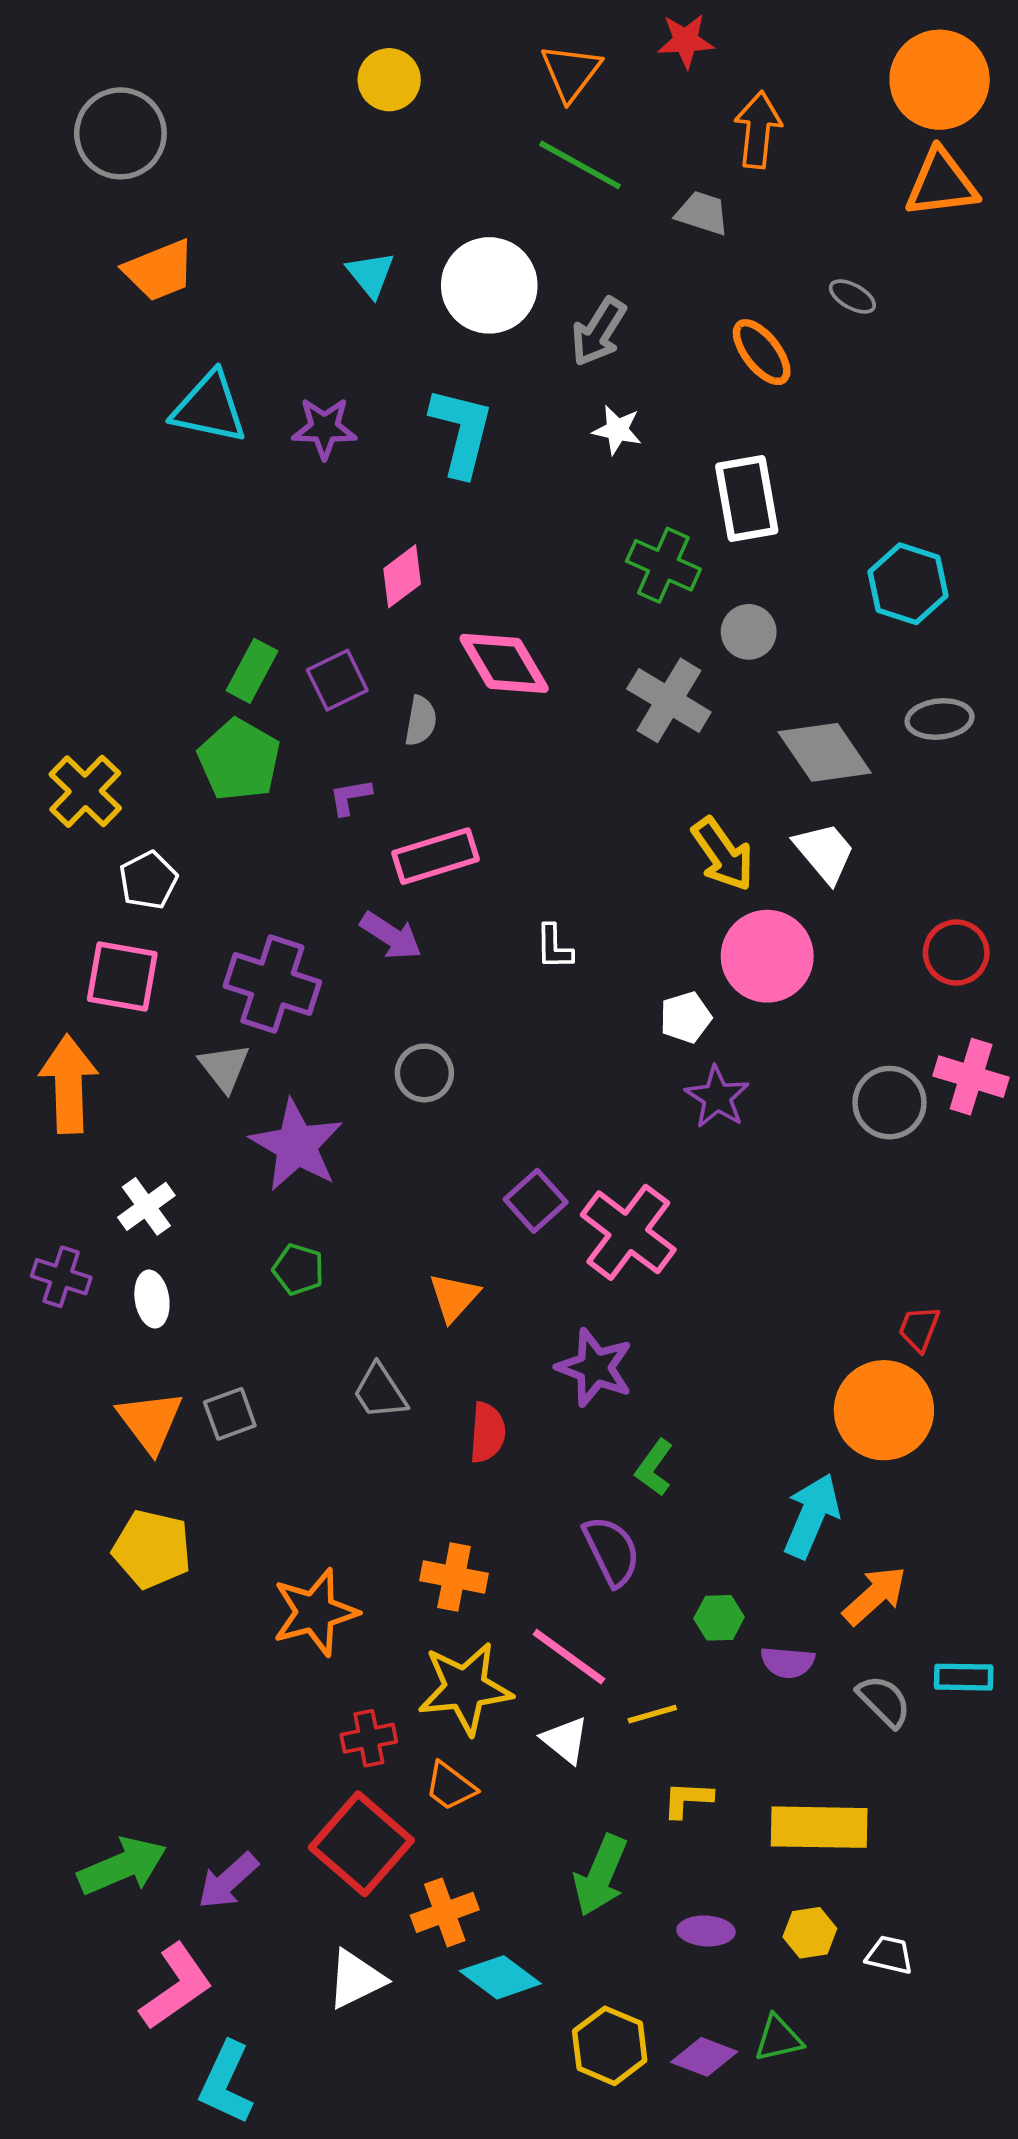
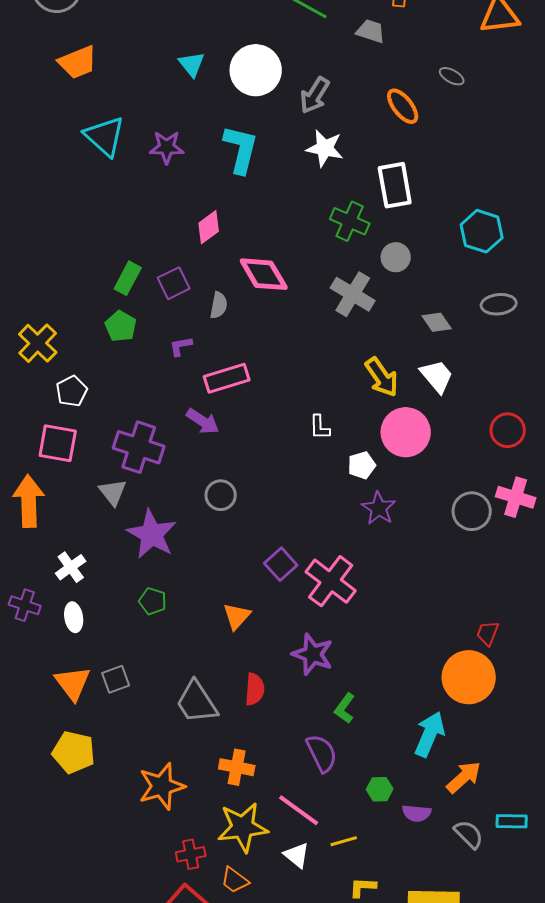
cyan triangle: (209, 408) -> (105, 136), turned 30
white star: (617, 430) -> (325, 148), size x1.4
gray diamond: (825, 752) -> (437, 322), size x0.6
green pentagon: (239, 760) -> (121, 326), size x0.7
white L-shape: (554, 947) -> (320, 427), moved
gray trapezoid: (380, 1392) -> (197, 702), moved, size x1.4

